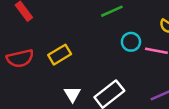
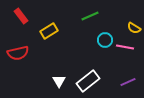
yellow rectangle: (60, 55) -> (49, 31), moved

